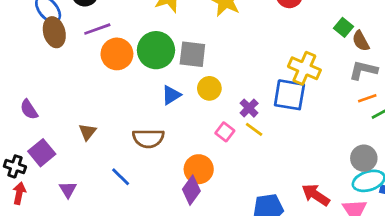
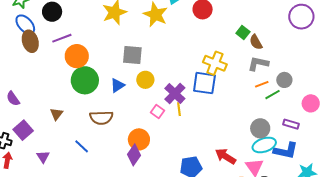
green circle: (156, 50) -> (85, 80), moved
purple cross: (249, 108) -> (175, 94), size x1.5
yellow line: (254, 129) -> (179, 109), turned 48

